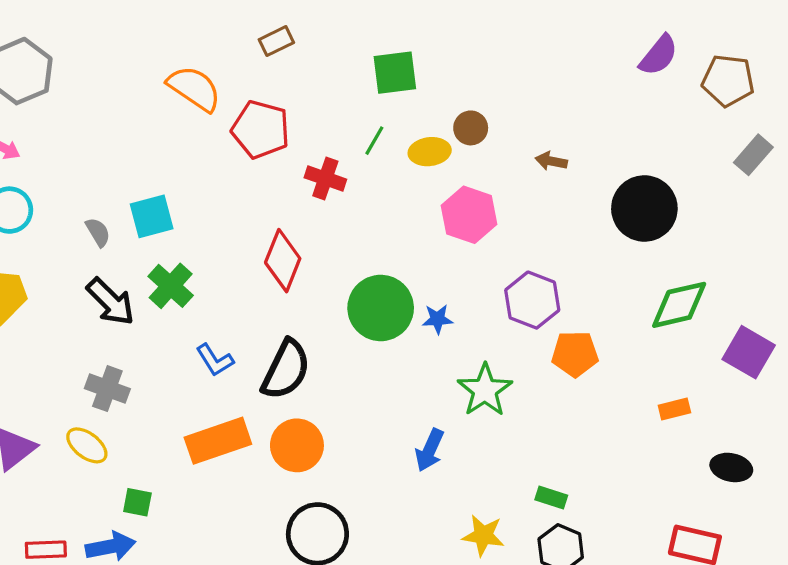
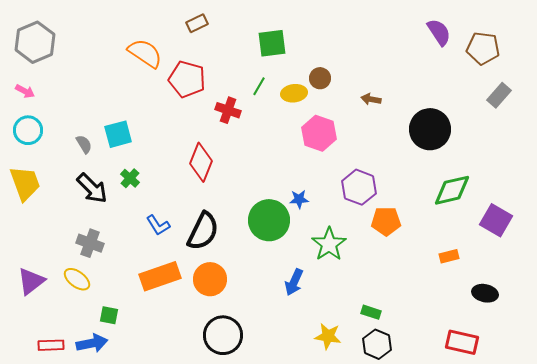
purple semicircle: (659, 55) -> (439, 32), turned -72
green cross: (171, 286) -> (130, 178), size x0.7
green circle: (381, 308) -> (269, 220), moved

